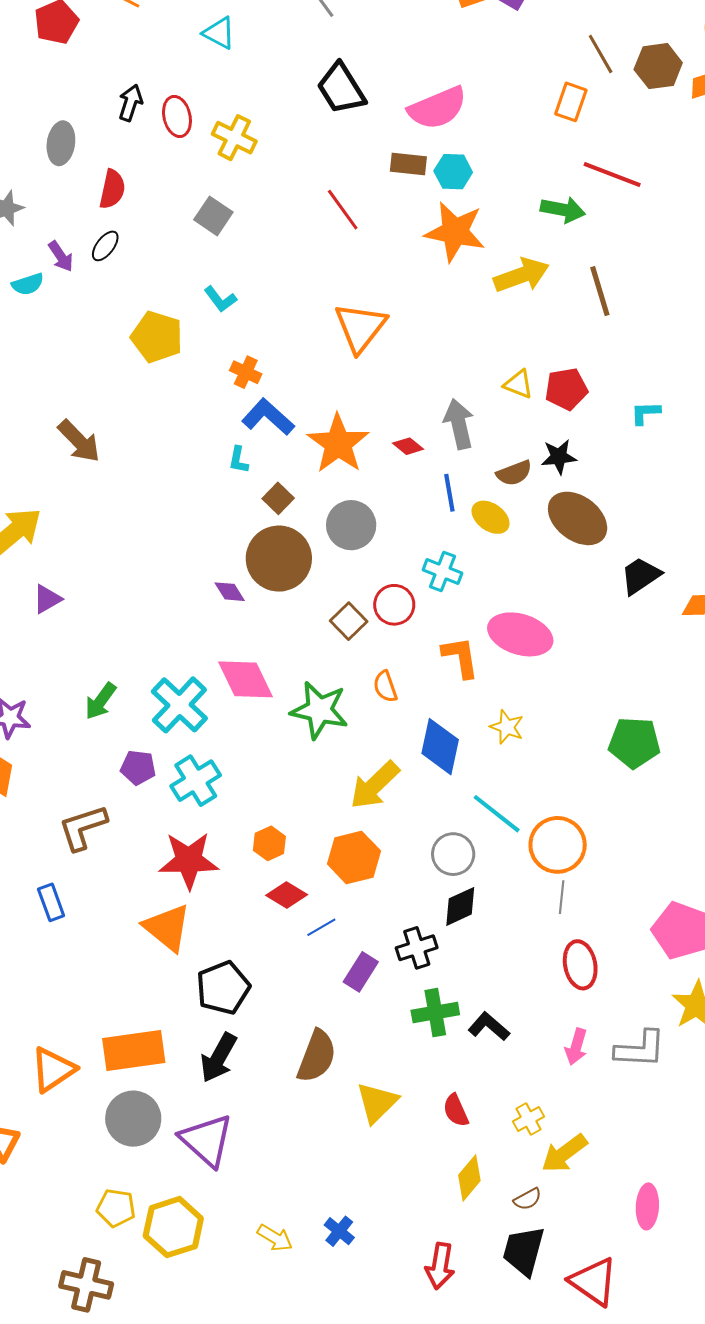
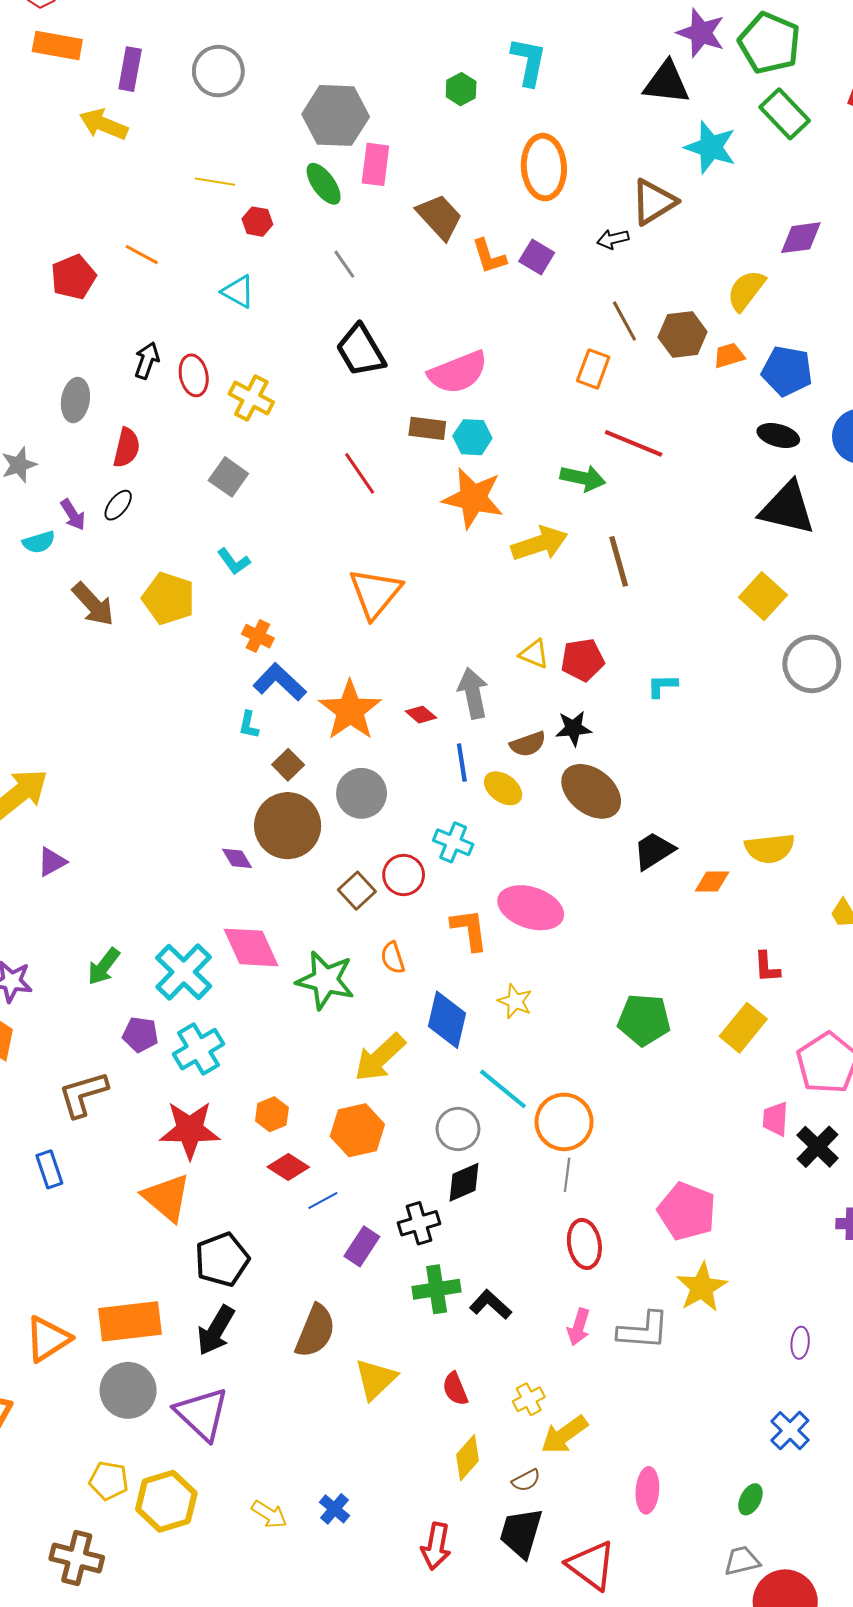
brown arrow: (79, 441) -> (93, 604), moved

